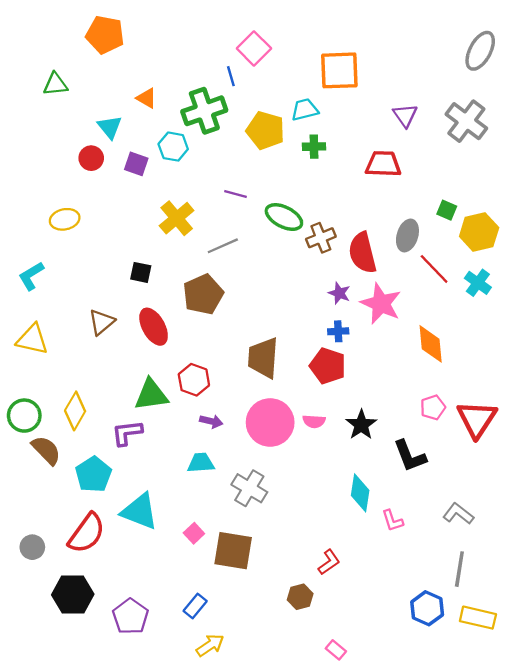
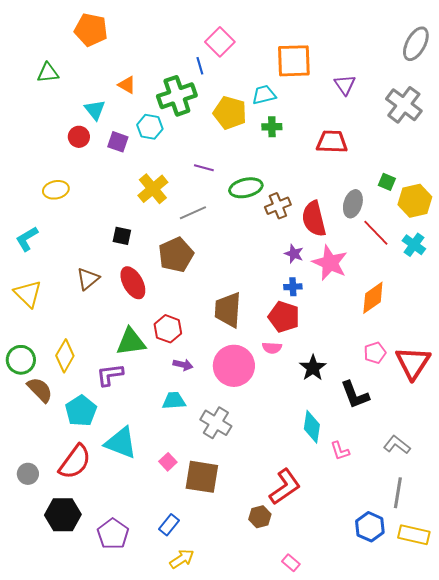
purple triangle: (405, 115) -> (345, 85), moved
green ellipse: (284, 217) -> (246, 188), turned -40
yellow triangle: (32, 339) -> (28, 294), turned 32
orange diamond: (431, 344) -> (373, 298), turned 60
pink semicircle: (314, 421) -> (272, 348), moved
red L-shape: (329, 562) -> (285, 487), size x1.6

